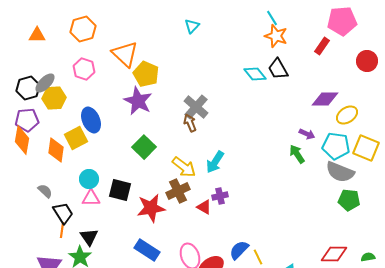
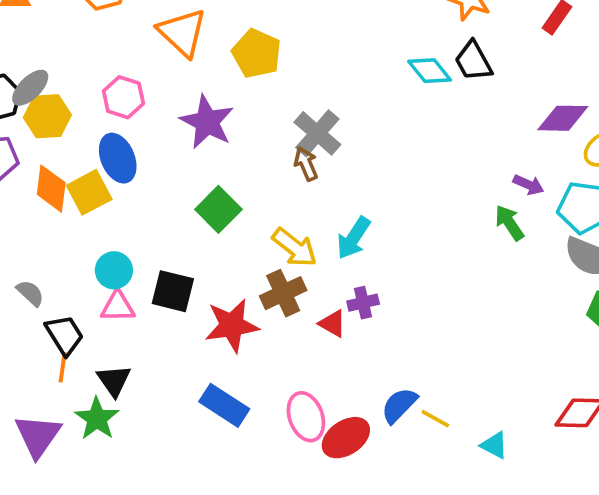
pink hexagon: (84, 69) -> (123, 97), moved
yellow pentagon: (146, 74) -> (257, 53), moved
orange diamond: (56, 150) -> (51, 189), moved
yellow line: (258, 257) -> (435, 419), turned -35

